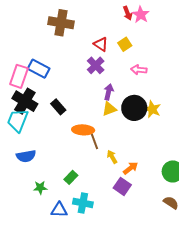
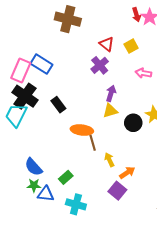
black circle: (134, 108) -> (133, 123), moved, size x0.7
blue semicircle: (26, 156) -> (33, 167), moved, turned 54
blue triangle: (59, 210) -> (46, 194), moved

